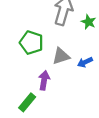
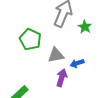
purple arrow: (44, 80) -> (62, 78), moved

